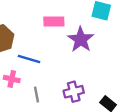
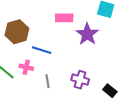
purple cross: (74, 92) -> (80, 80), turned 30

